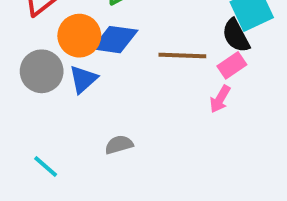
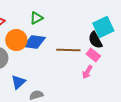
pink rectangle: (232, 65) -> (93, 55), turned 72
blue triangle: (83, 79) -> (18, 82), moved

